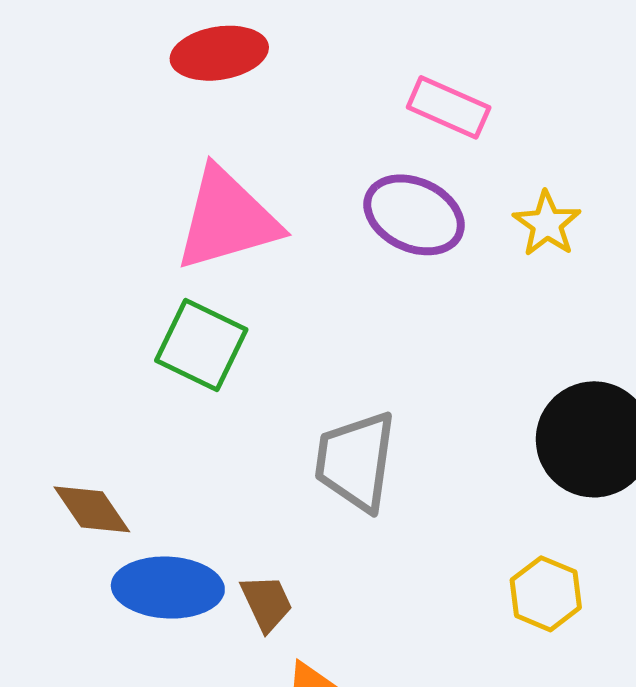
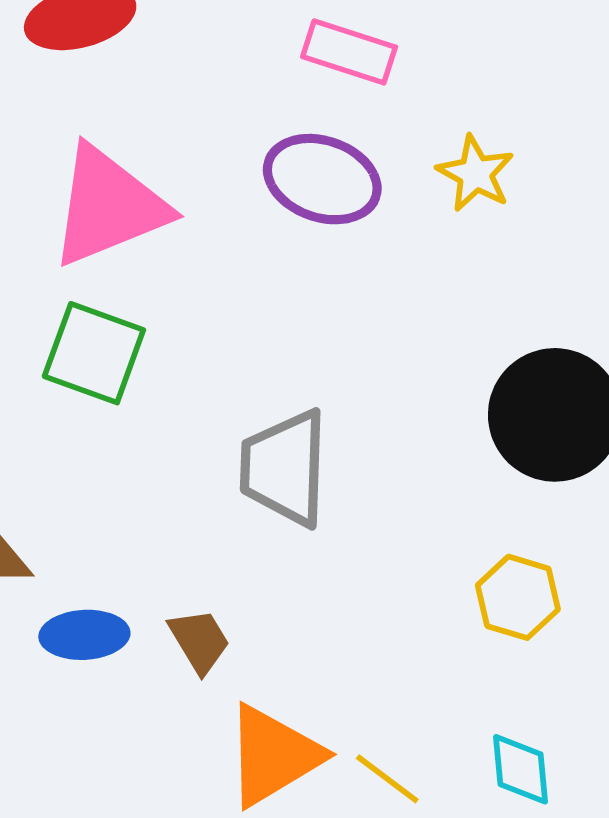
blue ellipse: (168, 588) -> (84, 635), size x0.7

